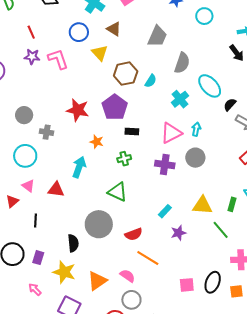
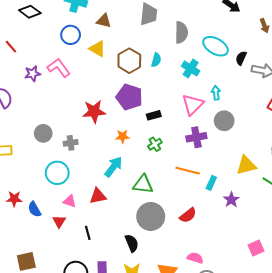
red line: (31, 32) -> (11, 47), moved
cyan arrow: (79, 167) -> (113, 167), turned 35
green triangle: (117, 192) -> (143, 184), moved
orange line: (148, 258) -> (188, 171), moved

